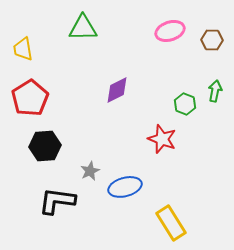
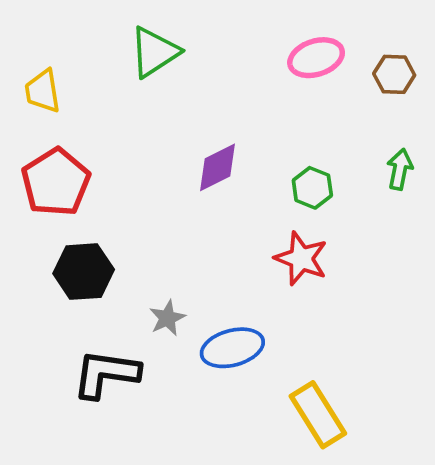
green triangle: (83, 28) -> (154, 52), turned -32
green hexagon: (185, 104) -> (312, 188), moved

